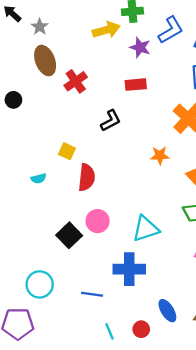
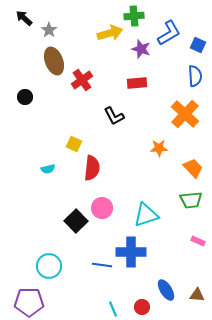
black L-shape: (111, 121) -> (114, 116), turned 90
blue line: (92, 294) -> (102, 265), moved

